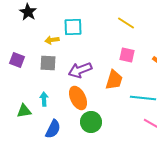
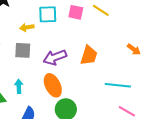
pink square: (127, 55) -> (76, 12), moved
orange trapezoid: (114, 80) -> (89, 55), moved

